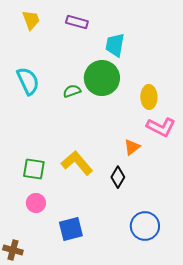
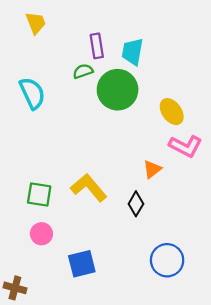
purple rectangle: (77, 22) -> (97, 46), moved, turned 65
green semicircle: (72, 91) -> (83, 71), moved
yellow ellipse: (149, 97) -> (172, 112), turned -35

